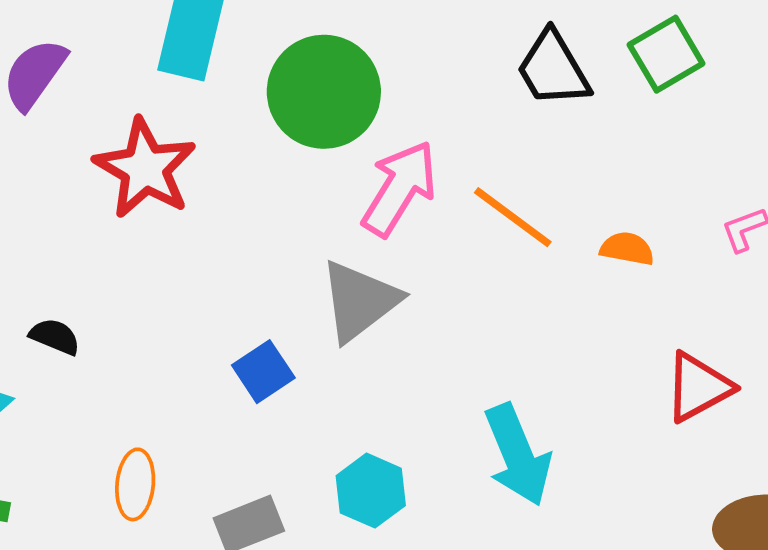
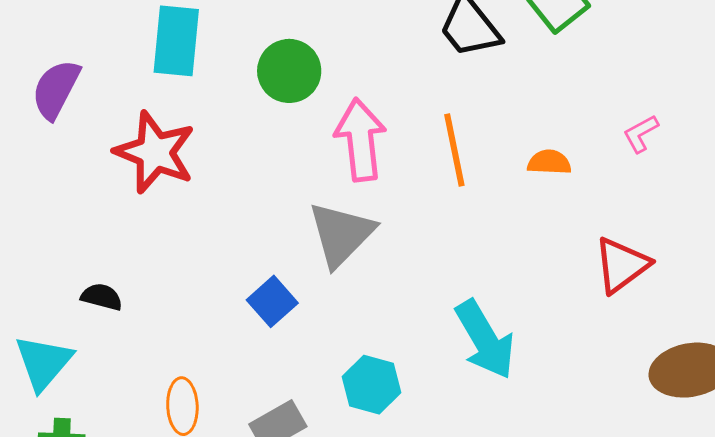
green circle: (324, 92) -> (289, 71), size x0.7
pink arrow: (400, 188) -> (361, 140), turned -30
orange line: (513, 217) -> (454, 150), turned 50

